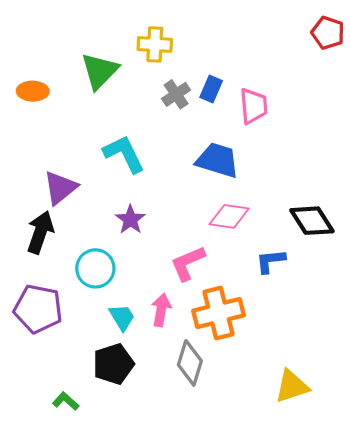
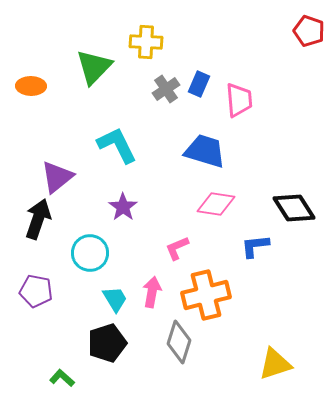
pink L-shape: (188, 263) -> (177, 248), size x0.7
purple pentagon: (38, 309) -> (36, 291), size x0.7

